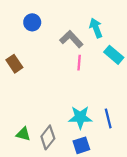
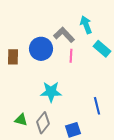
blue circle: (32, 22) -> (41, 49), moved, size x1.5
brown rectangle: (14, 64) -> (13, 57), turned 35
cyan star: (80, 117) -> (51, 92), moved

